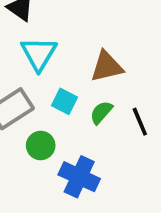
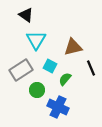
green semicircle: (101, 112) -> (65, 79), moved
black line: (140, 122) -> (91, 68), moved

